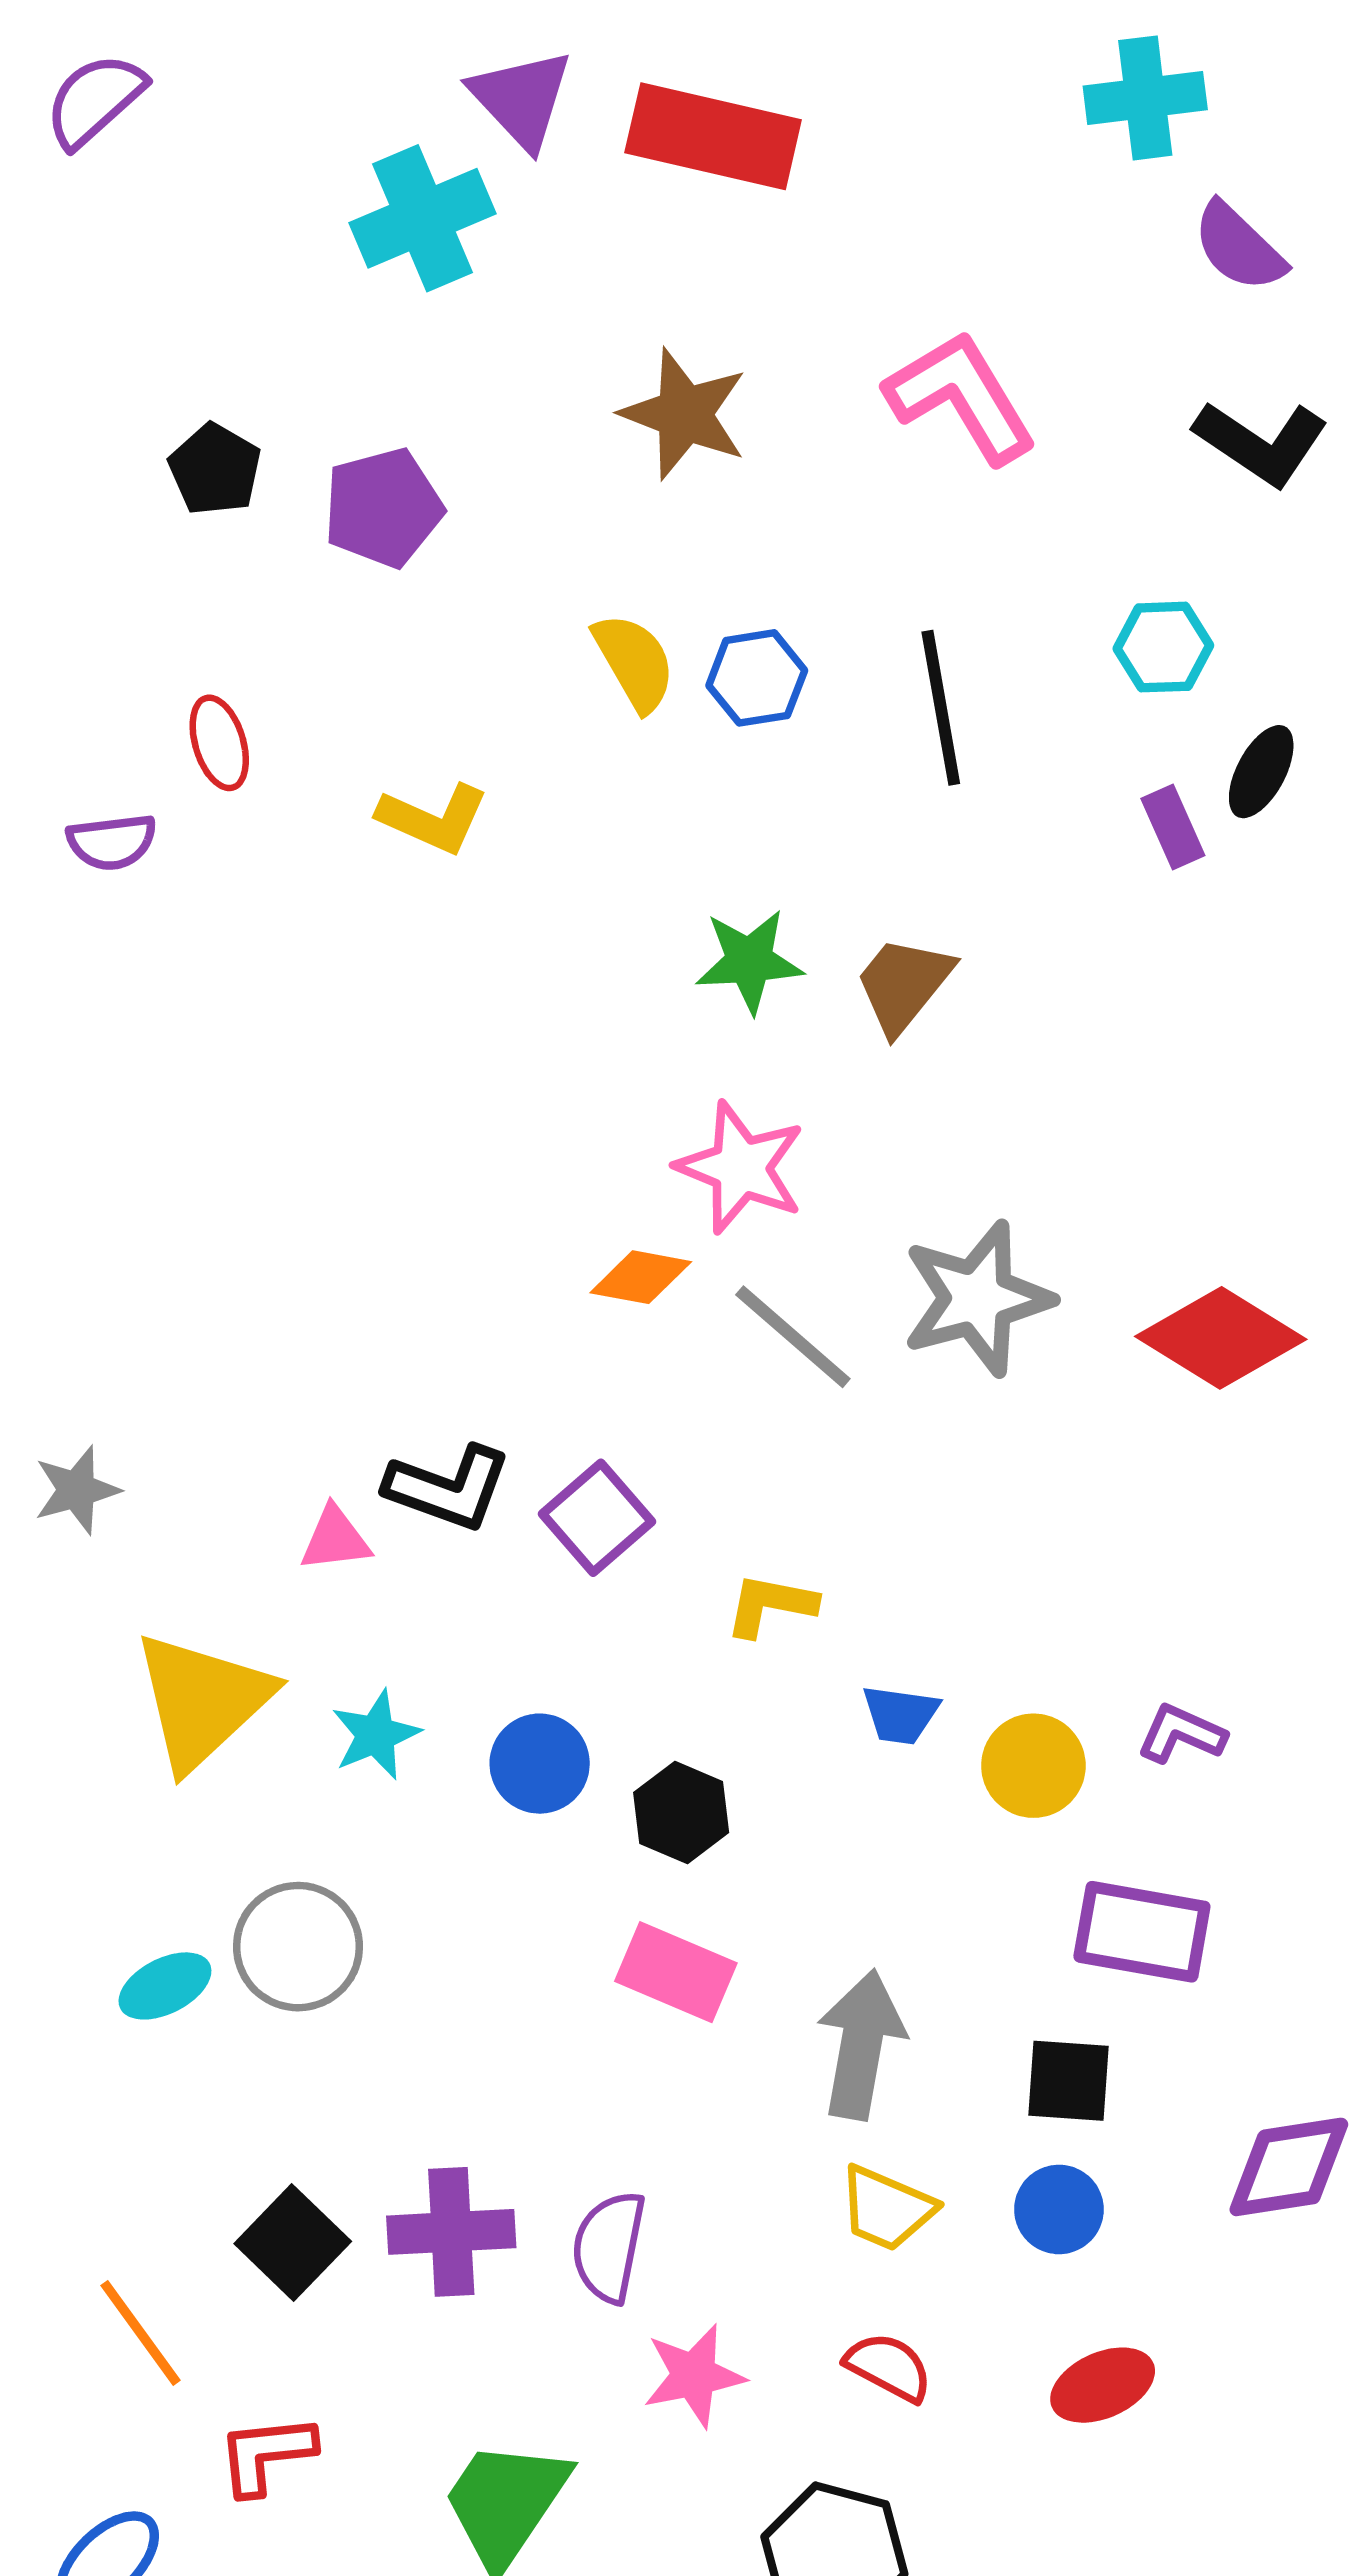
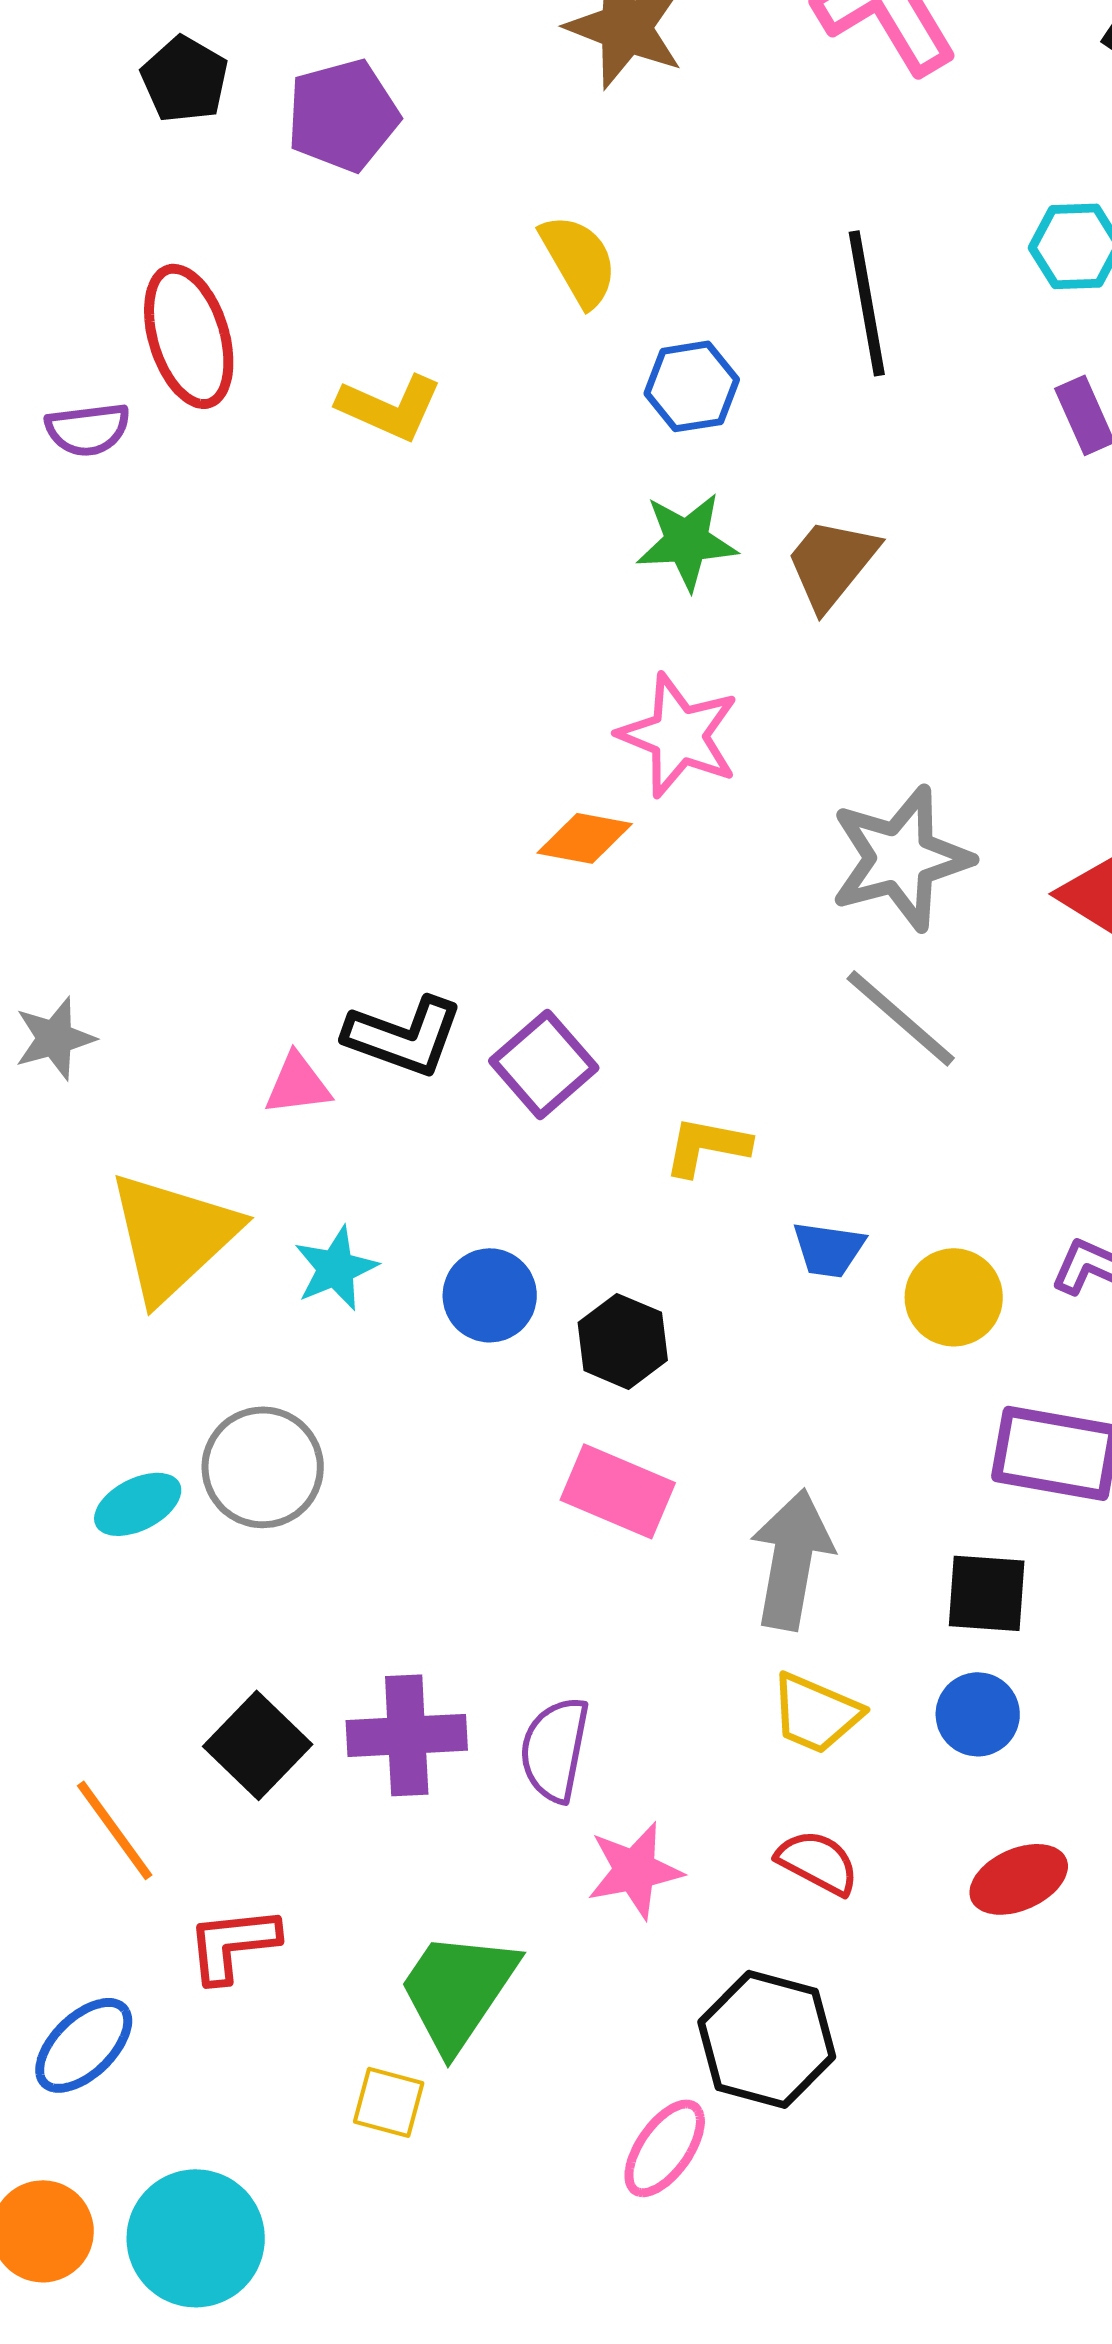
blue hexagon: (757, 678) -> (692, 386), moved
red ellipse: (219, 743) -> (189, 336), size x1.6
gray line: (793, 1337) -> (901, 1018), moved

